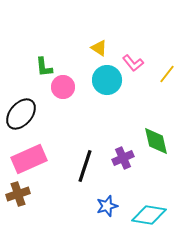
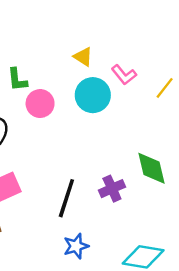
blue star: (107, 206) -> (76, 246), moved

